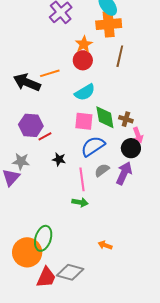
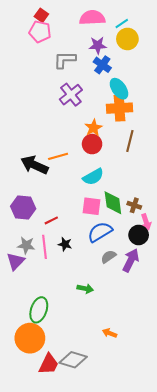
purple hexagon: (31, 125) -> (23, 207), moved
pink line: (82, 179) -> (45, 247), moved
green ellipse: (43, 238) -> (39, 310), moved

